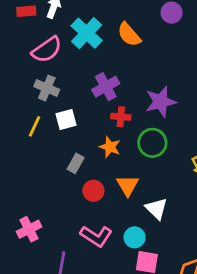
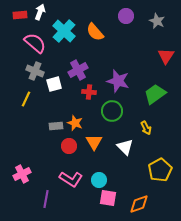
pink semicircle: (47, 50) -> (35, 43), turned -105
purple star: (161, 102) -> (118, 81), turned 30
white square: (66, 120) -> (54, 84), moved
orange star: (110, 147) -> (75, 123), moved
gray rectangle: (76, 163) -> (56, 126), turned 56
white triangle: (156, 209) -> (125, 147), moved

